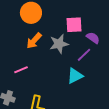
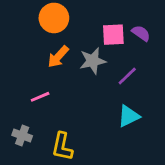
purple semicircle: (93, 38) -> (141, 33), moved
cyan triangle: (75, 76) -> (129, 116), moved

